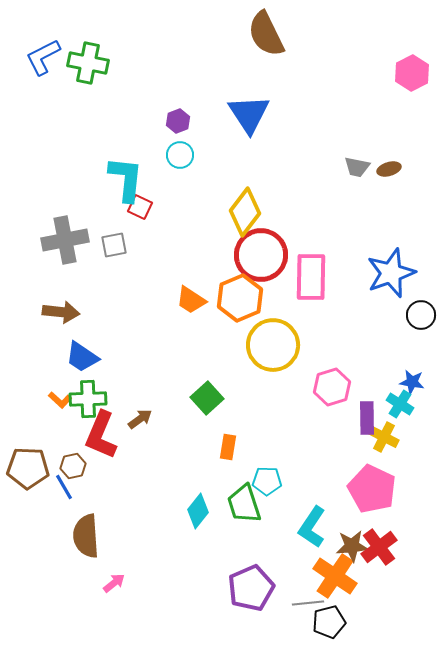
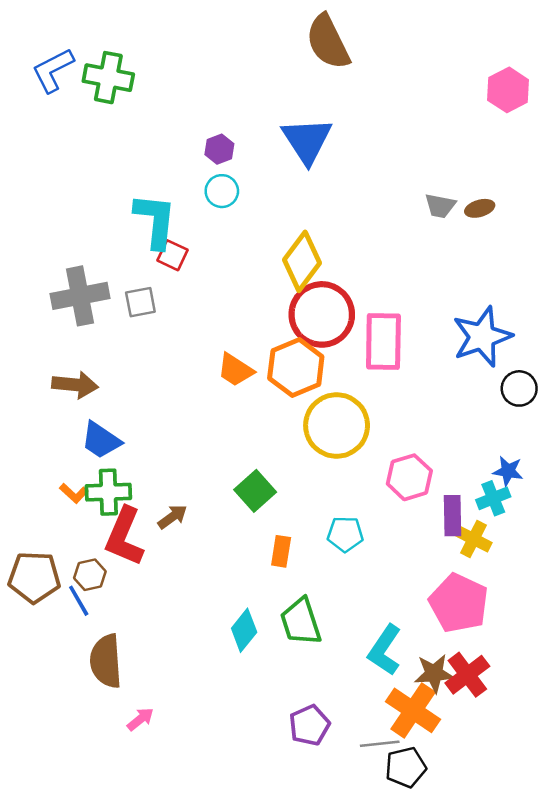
cyan cross: (400, 404) -> (493, 498), turned 36
cyan pentagon: (267, 481) -> (345, 534), moved
purple pentagon: (251, 588) -> (309, 725), size x0.7

